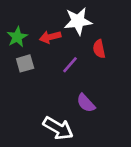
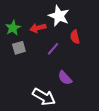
white star: (78, 21) -> (59, 16), turned 30

